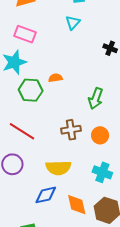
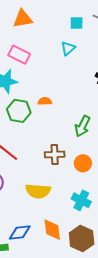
blue diamond: (46, 195) -> (20, 232), moved

